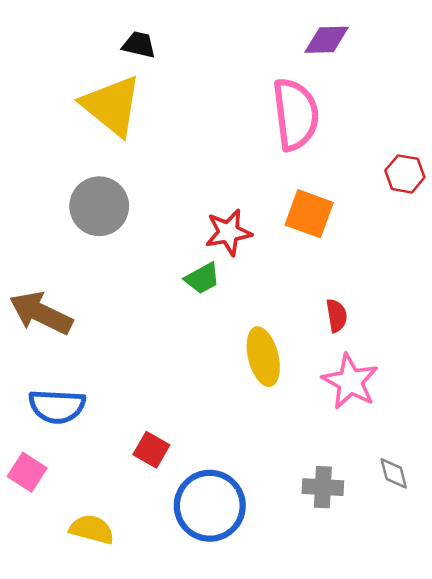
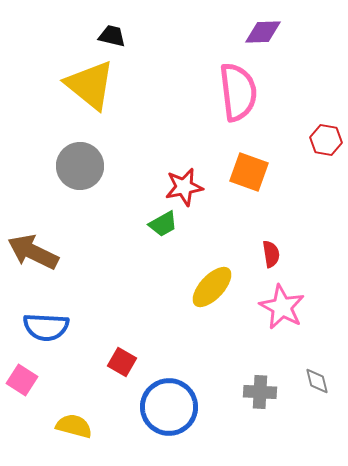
yellow ellipse: (263, 357) -> (212, 287), turned 57

